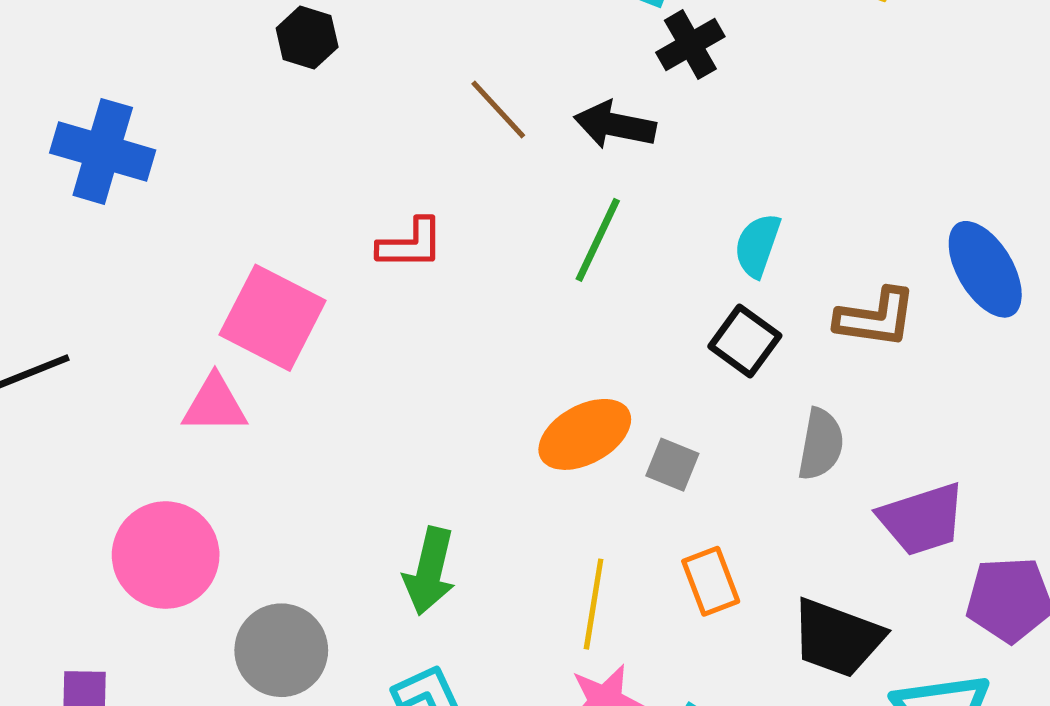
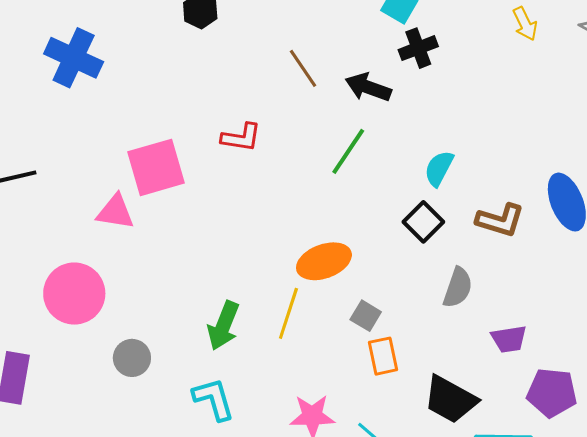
pink square: (273, 318) -> (156, 167), turned 38
gray square: (672, 465) -> (366, 316), moved
purple trapezoid: (922, 519) -> (509, 339), size x0.7
yellow line: (594, 604) -> (288, 313), moved
gray circle: (281, 650) -> (132, 358), size x0.7

